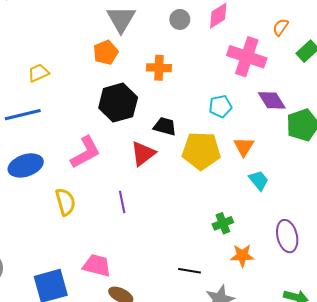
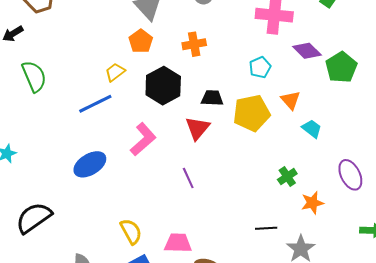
yellow trapezoid: (38, 73) -> (115, 72), moved
blue line: (23, 115) -> (95, 104), moved
yellow semicircle: (65, 202) -> (131, 231), moved

